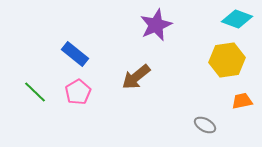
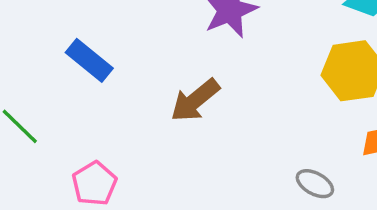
pink pentagon: (78, 92) -> (94, 184), moved

